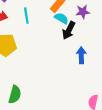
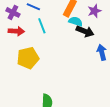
black arrow: (69, 30) -> (85, 31), turned -84

